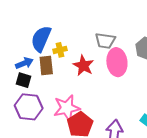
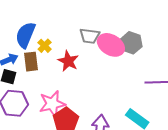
yellow cross: (60, 50) -> (45, 46), turned -32
pink ellipse: (117, 62) -> (111, 45), moved, turned -52

